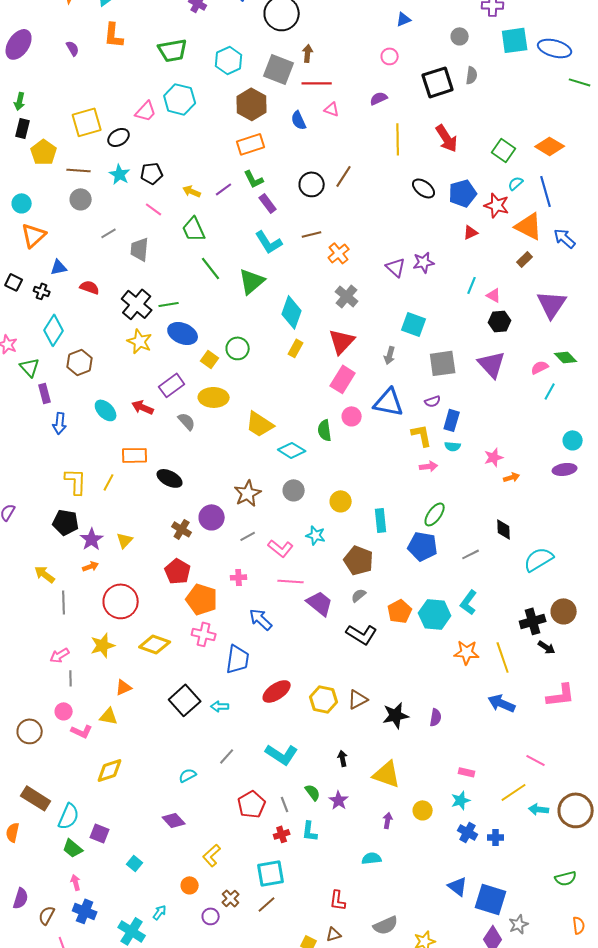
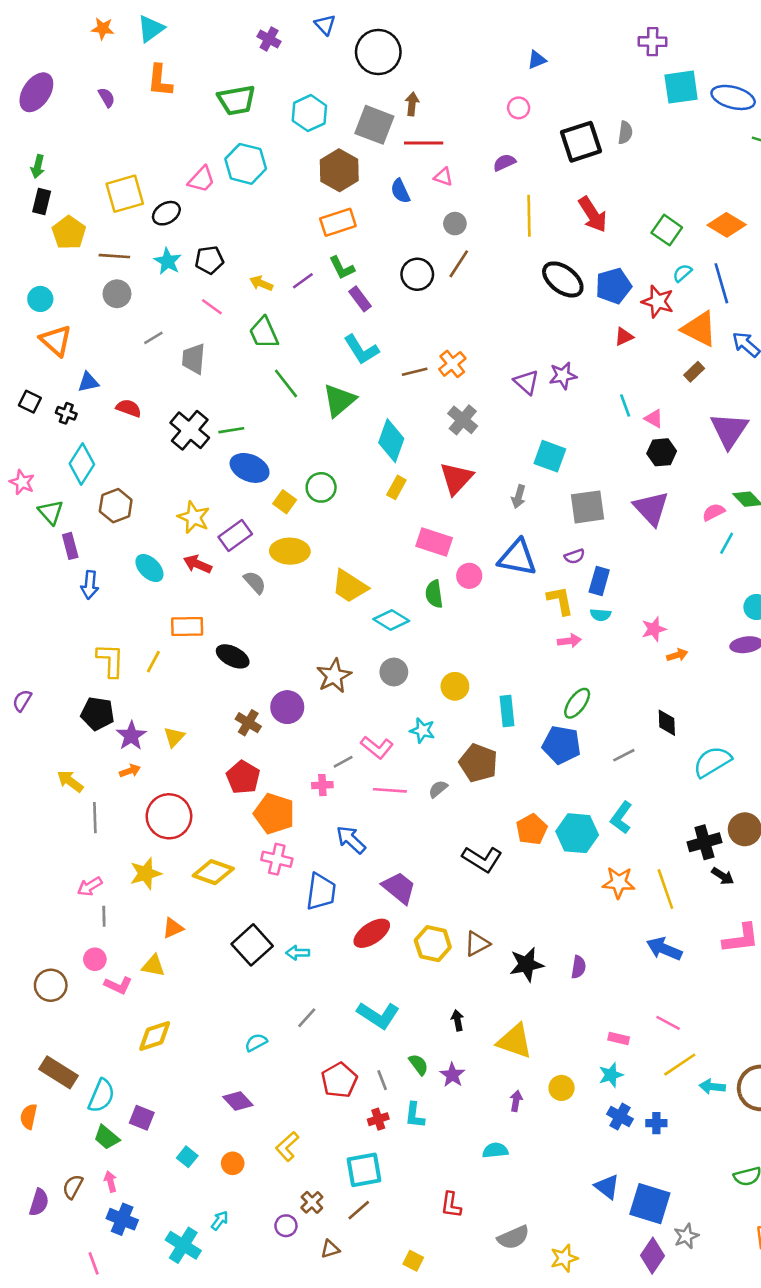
gray circle: (460, 36) -> (455, 224), moved
black ellipse: (424, 188) -> (563, 279), size x1.4
brown line: (312, 234) -> (415, 372), moved
orange triangle: (34, 235) -> (56, 341), turned -36
cyan line: (472, 285) -> (625, 406), turned -42
yellow star: (140, 341) -> (194, 517), moved
pink rectangle: (343, 379) -> (434, 542), moved, turned 76
gray line: (248, 536) -> (343, 762), moved
gray semicircle: (359, 595) -> (438, 789), moved
purple trapezoid: (320, 603) -> (399, 888), moved
pink line: (536, 760) -> (668, 1023), moved
orange circle: (190, 885) -> (233, 1163), moved
brown semicircle: (47, 915) -> (73, 1187), moved
brown triangle: (334, 934) -> (330, 1249), moved

